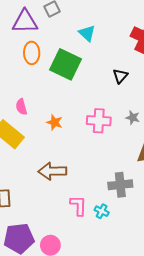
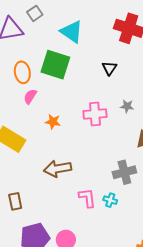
cyan triangle: (87, 33) -> (72, 32), size x1.4
orange ellipse: (32, 53) -> (22, 72), moved
pink semicircle: (21, 107) -> (30, 96), moved, turned 56

